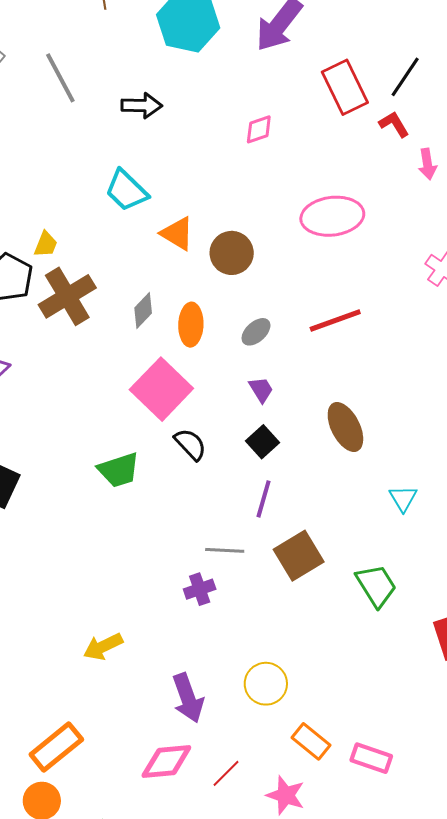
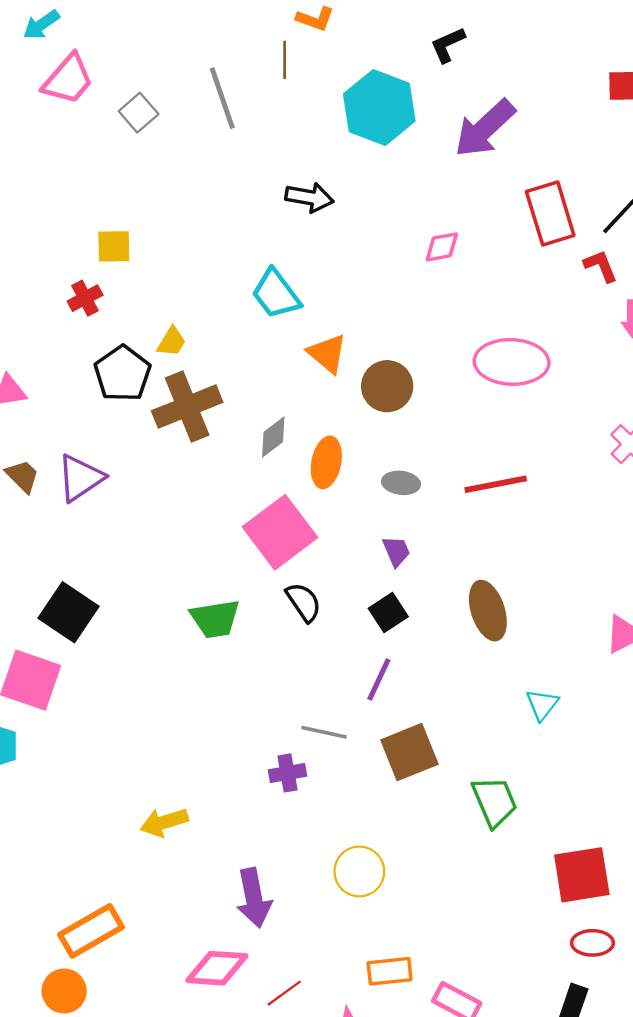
gray line: (60, 78) -> (222, 98), moved
gray ellipse: (256, 332) -> (401, 483), turned 40
yellow circle: (266, 684) -> (359, 871), moved
orange rectangle: (311, 741) -> (390, 971), turned -54

